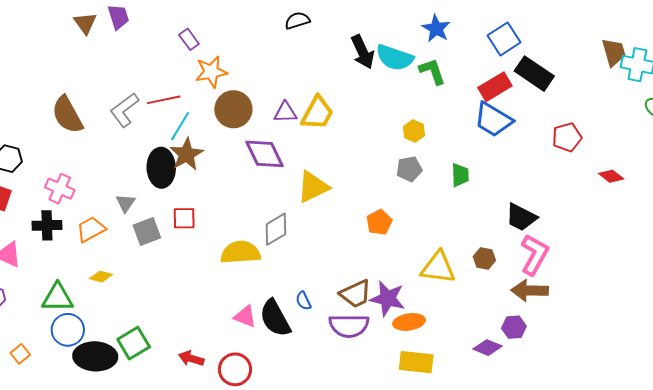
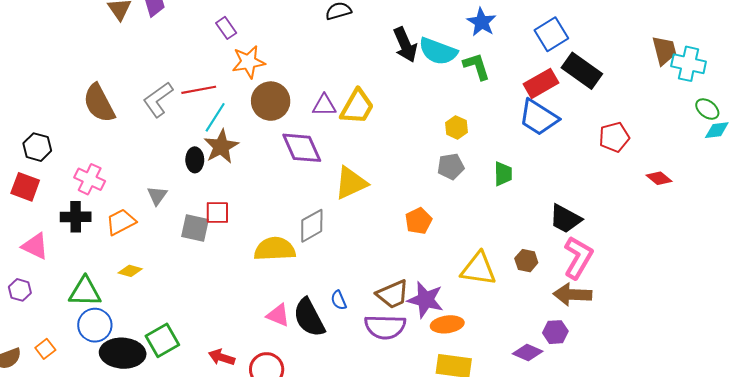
black ellipse: (161, 168) -> (195, 160), size x0.6
gray square: (147, 231) -> (195, 228), moved, turned 32

